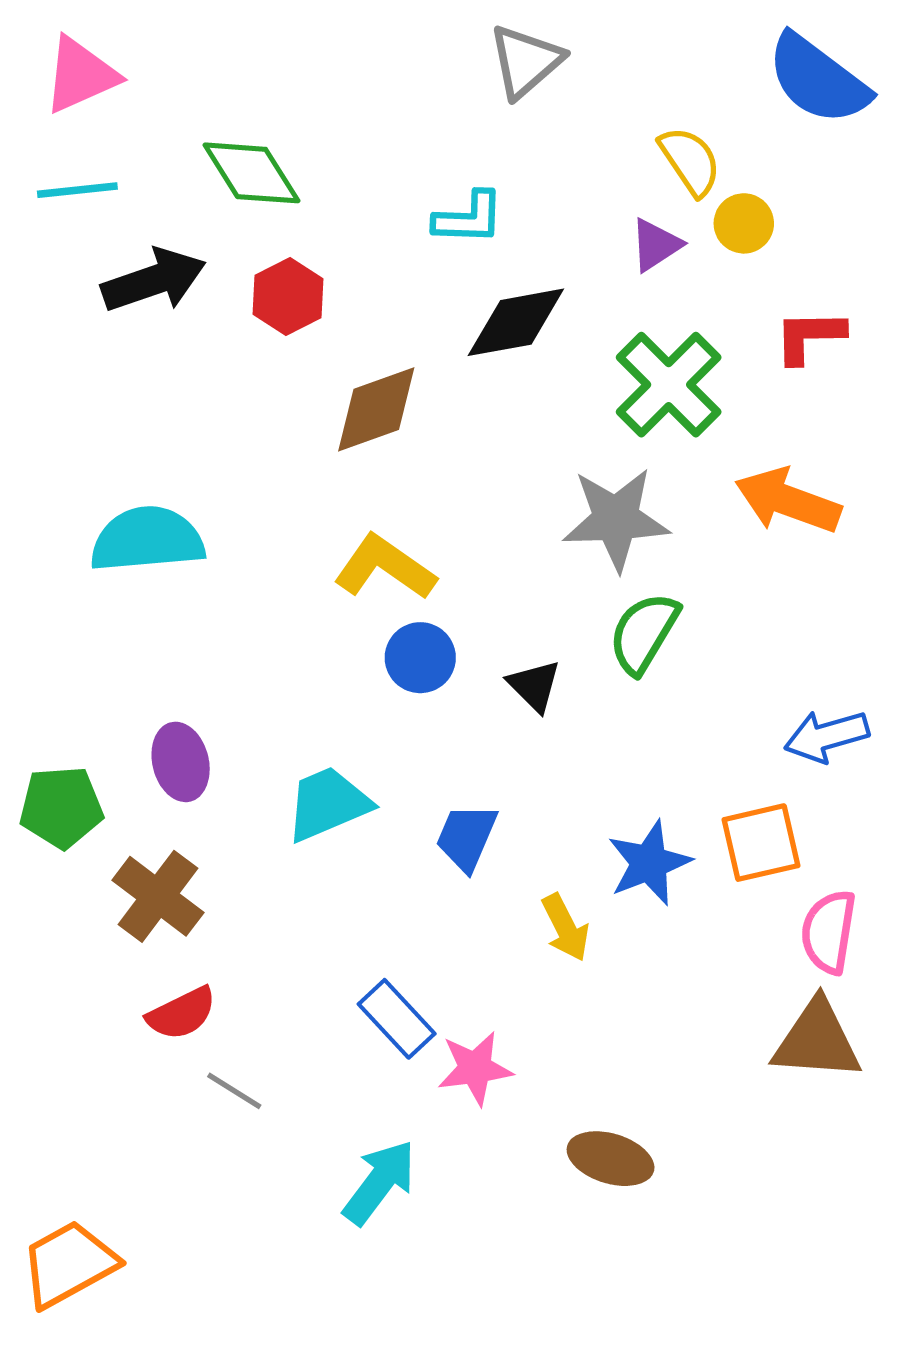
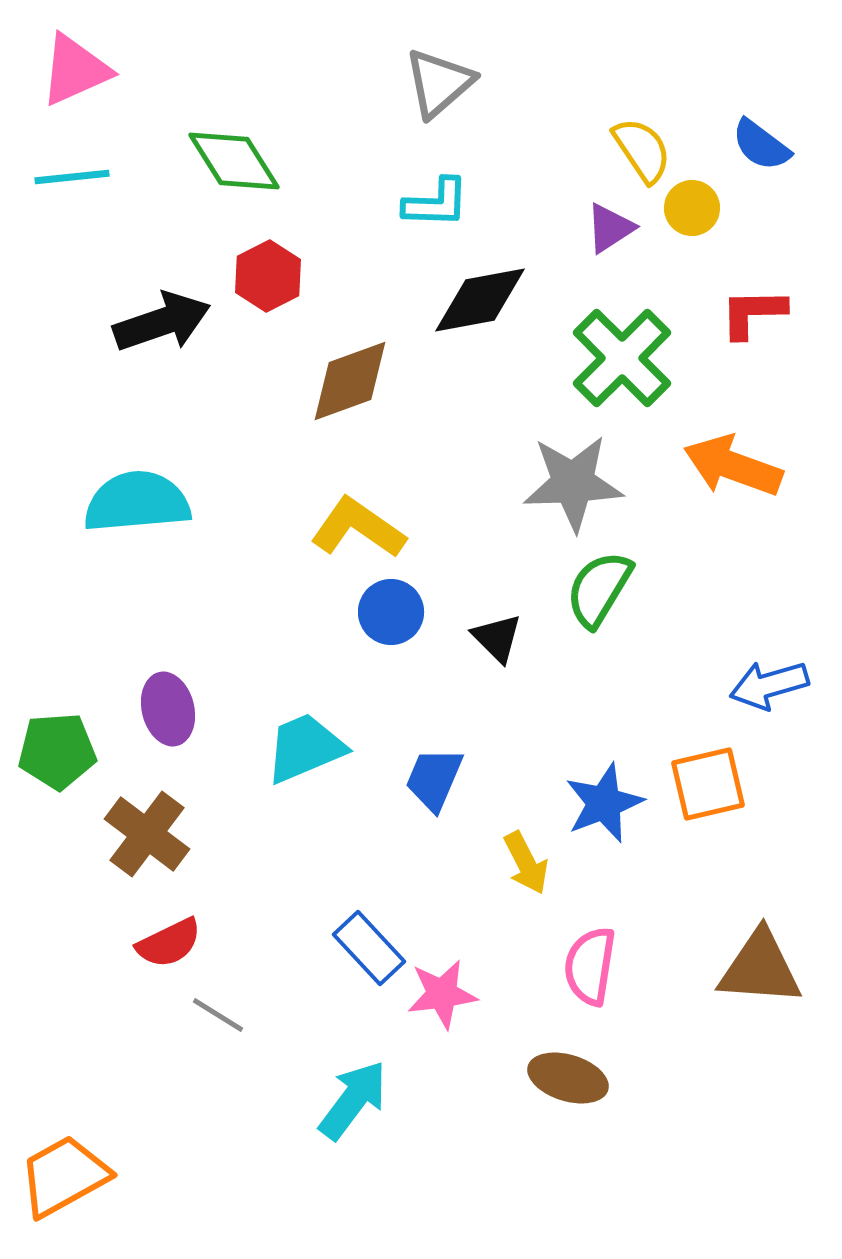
gray triangle: (526, 61) -> (439, 83), moved
blue semicircle: (818, 79) -> (761, 145), moved, size x0.6
black arrow: (154, 280) -> (162, 322), moved
pink semicircle: (829, 932) -> (590, 966), moved

